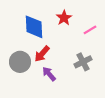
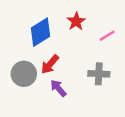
blue diamond: (34, 27) -> (40, 32), turned 60
gray cross: (83, 62) -> (99, 74), turned 30

